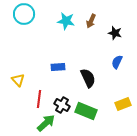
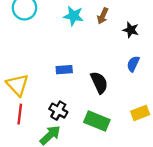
yellow triangle: (18, 80) -> (17, 85), size x1.5
red line: (39, 99) -> (20, 114), moved
black cross: (62, 105) -> (58, 111), moved

